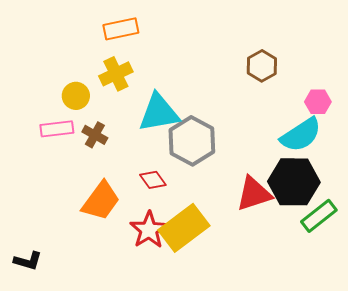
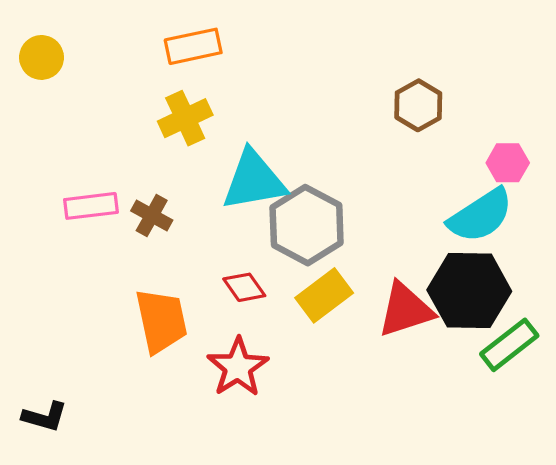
yellow circle: (76, 96) -> (42, 57), moved
orange trapezoid: (101, 201) -> (161, 321), turned -48
yellow rectangle: (184, 228) -> (324, 295), moved, size x0.7

